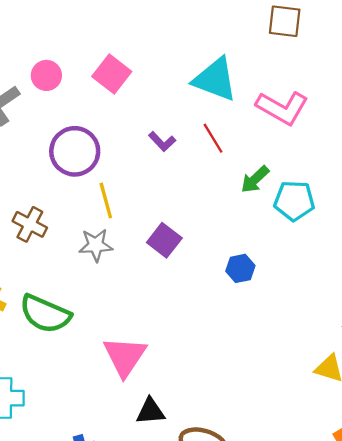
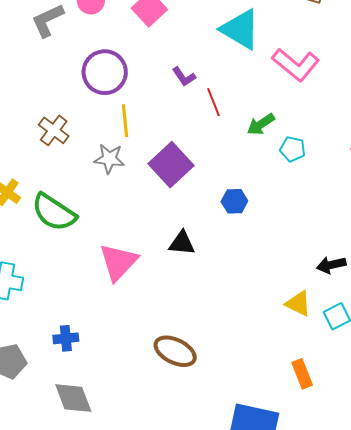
red line: (213, 138) -> (213, 102), moved
cyan pentagon: (294, 201) -> (293, 149), size x0.7
purple square: (164, 240) -> (171, 165), size x1.4
black triangle: (150, 411) -> (182, 243), moved

